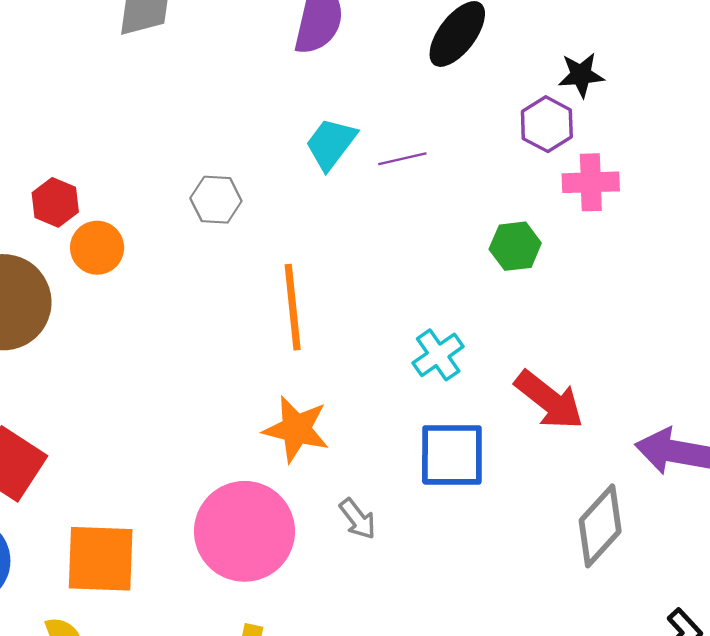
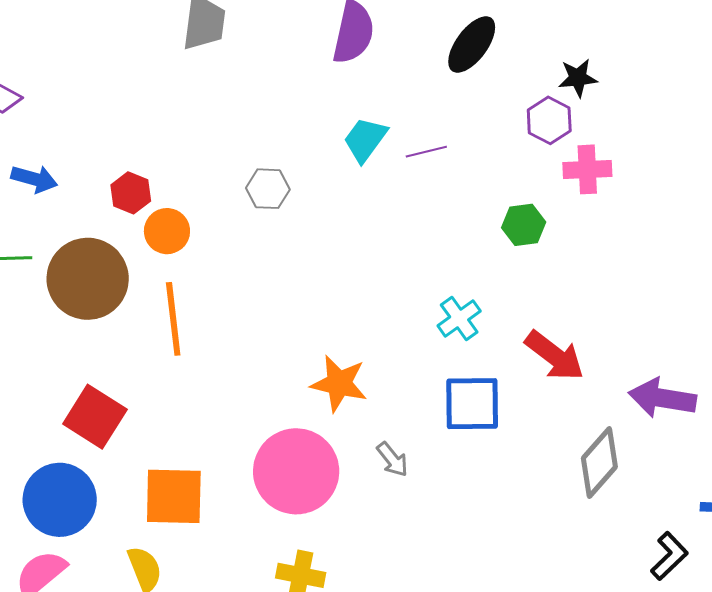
orange line: (293, 307) -> (173, 319), moved

